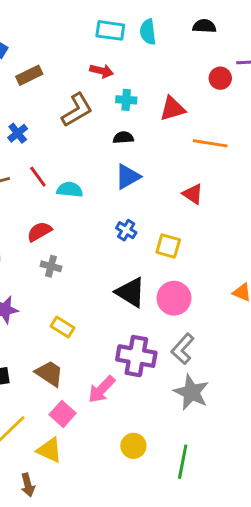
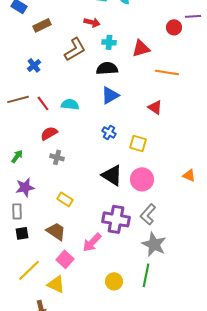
black semicircle: (123, 138) -> (107, 68), size x1.5
red line: (38, 177) -> (43, 103), moved
green line: (183, 462) -> (146, 275), moved

